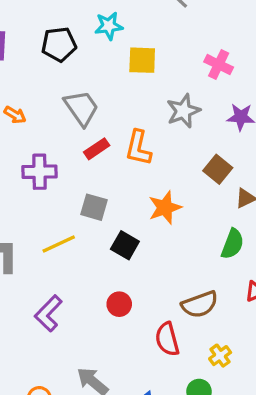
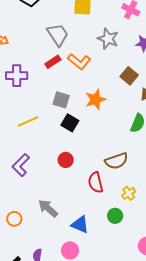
gray trapezoid: (81, 108) -> (58, 35), moved
gray star: (183, 111) -> (108, 39), turned -30
orange L-shape: (138, 148) -> (79, 62), turned -65
gray square: (94, 207) -> (61, 100), moved

